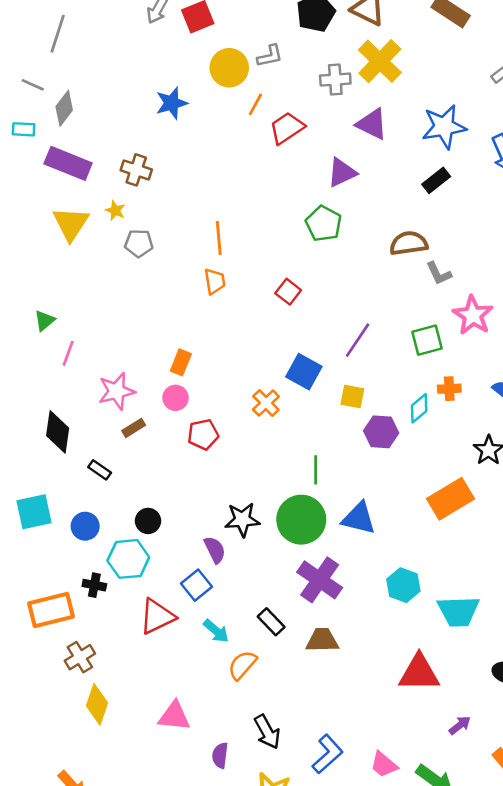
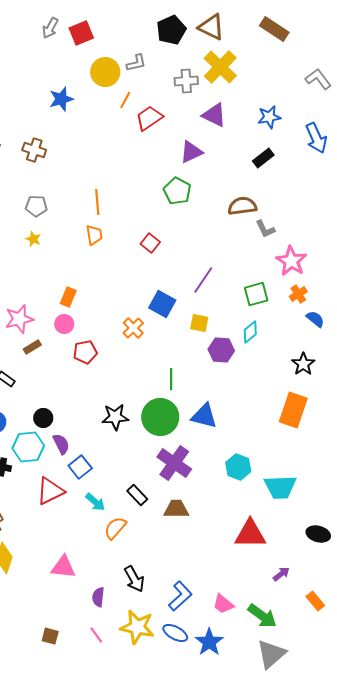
blue star: (444, 127) -> (269, 117), size x0.7
yellow star: (115, 211) -> (33, 239), moved
green square: (427, 340) -> (256, 294), moved
orange cross: (449, 389) -> (298, 294), moved, turned -30
orange rectangle: (451, 499) -> (293, 410), moved, turned -40
purple semicircle: (215, 550) -> (61, 444), moved

